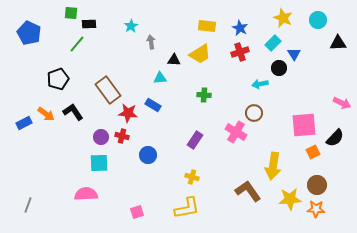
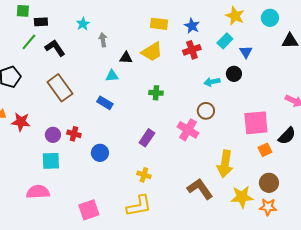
black circle: (279, 68) -> (234, 74), moved
black L-shape: (73, 112) -> (55, 48), moved
red star: (128, 113) -> (21, 122), moved
pink square: (137, 212) -> (89, 210), size x1.5

